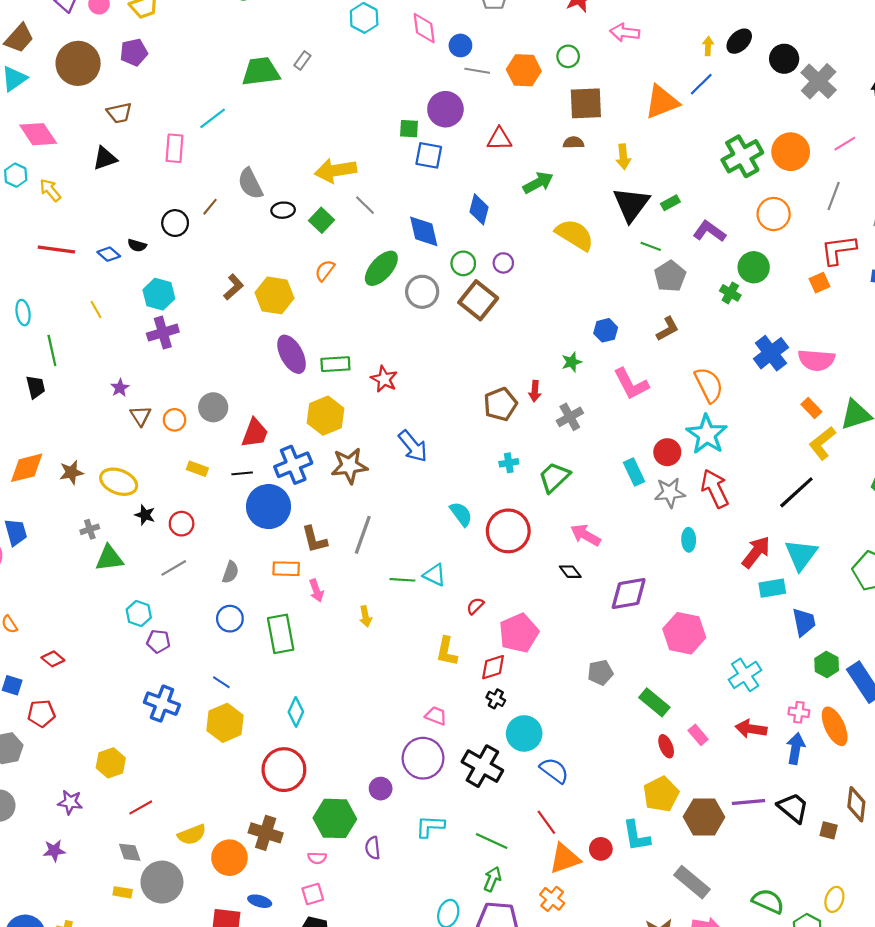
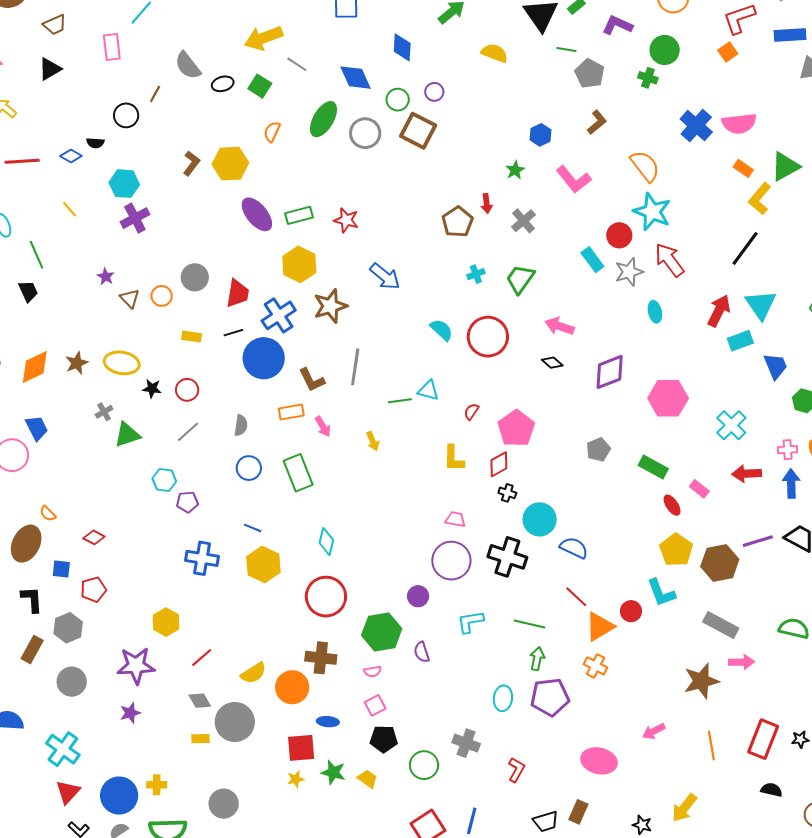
yellow semicircle: (575, 235) -> (495, 53), size x0.7
purple star: (70, 802) -> (136, 666), size x1.6

